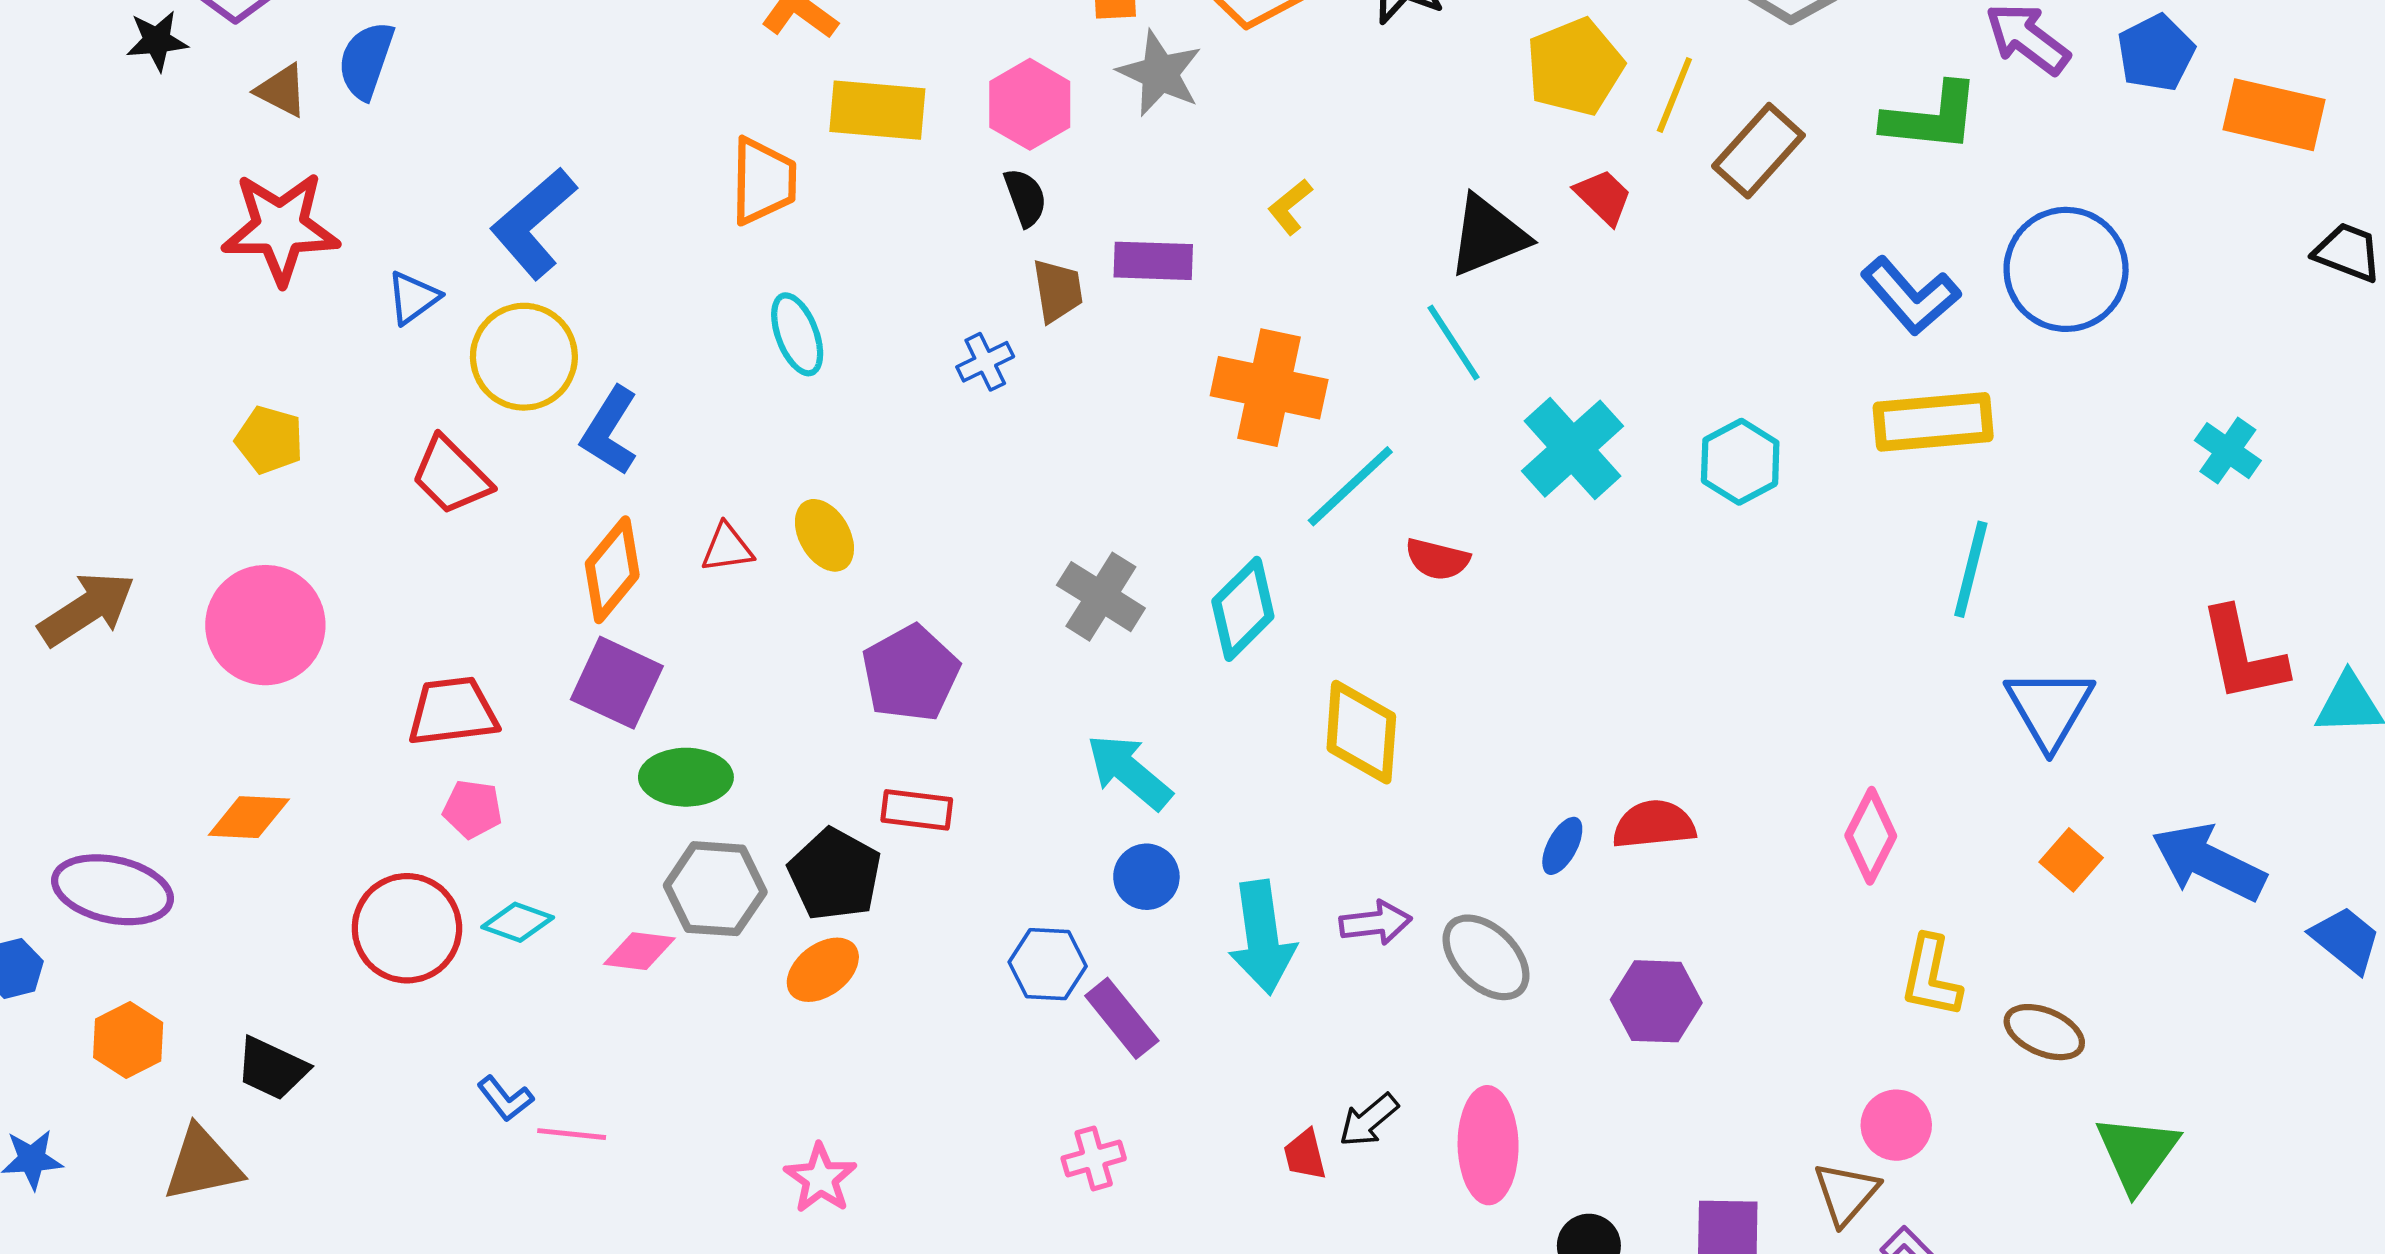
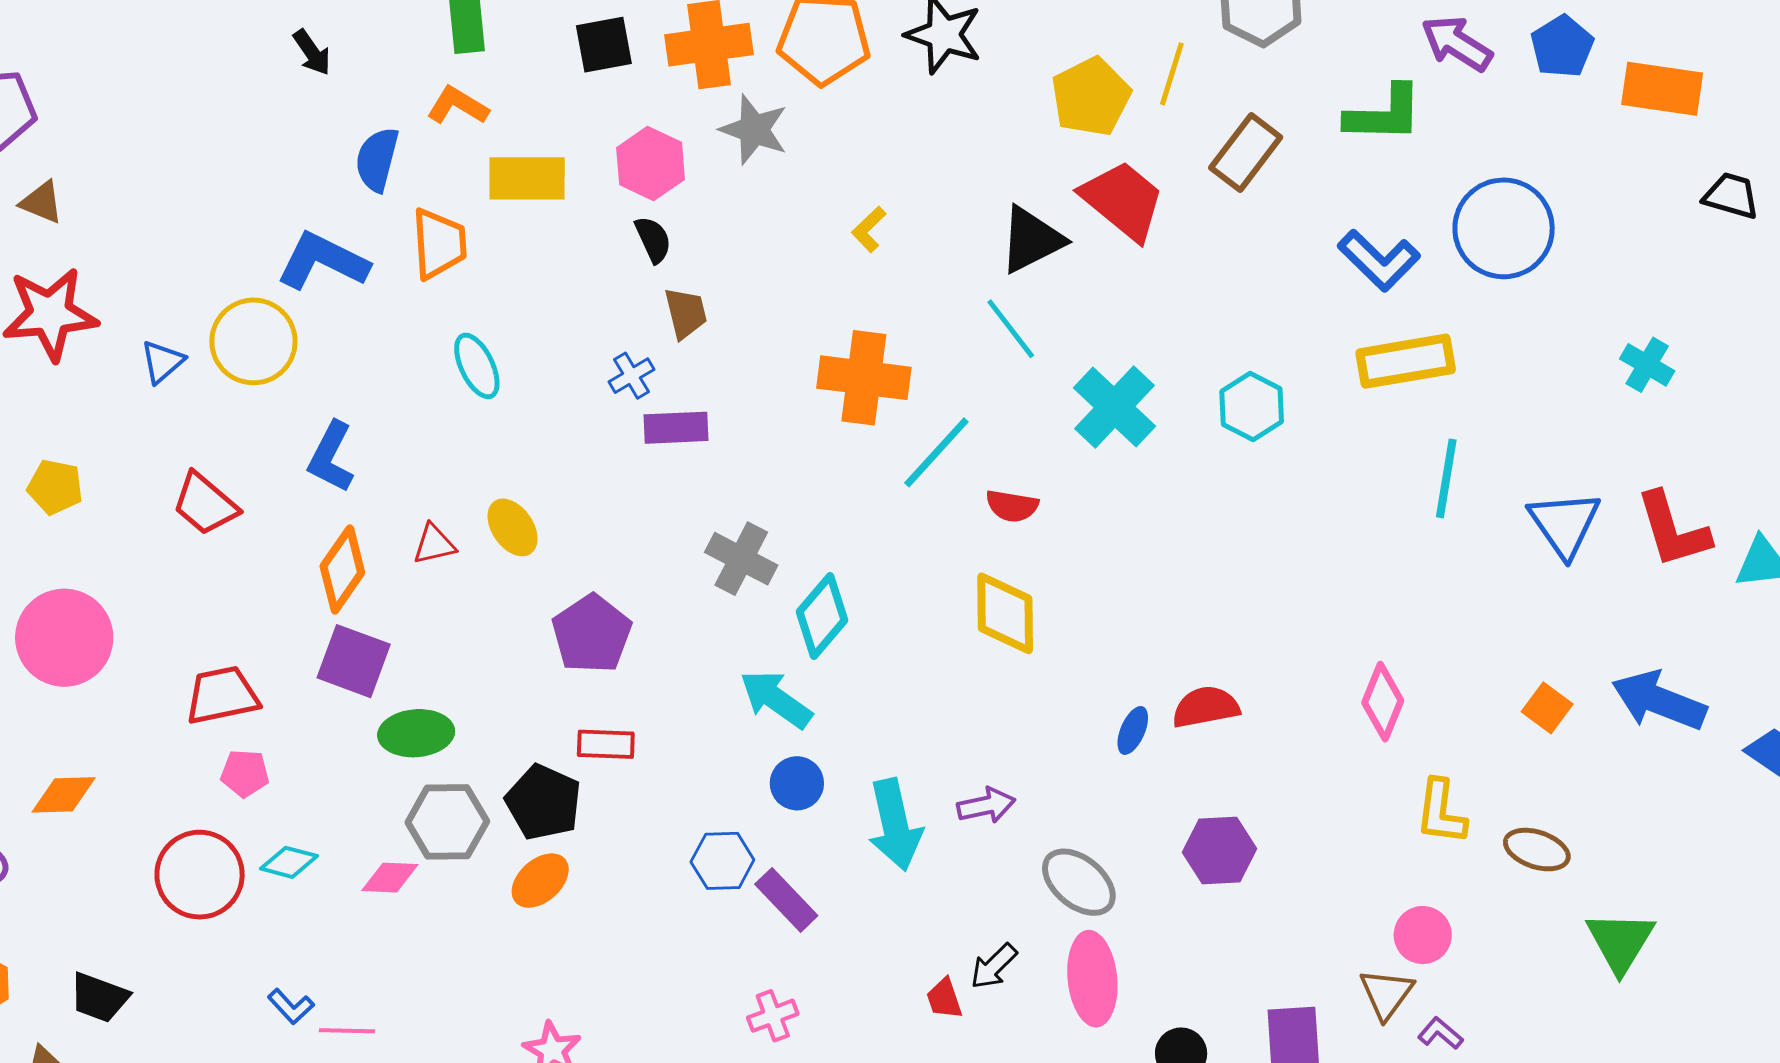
blue semicircle: (366, 60) -> (377, 159), moved
yellow line: (1674, 95) -> (1172, 74), moved
red trapezoid: (1603, 197) -> (1123, 200), size x1.8
blue L-shape: (533, 223) -> (323, 261), moved, turned 72
purple rectangle: (1153, 261) -> (676, 428), moved
yellow circle: (524, 357) -> (253, 341), moved
cyan diamond: (1243, 609) -> (822, 616), moved
blue triangle: (2049, 708) -> (1565, 524), moved
yellow diamond: (1361, 732) -> (1005, 613), moved
gray ellipse: (1486, 957) -> (1079, 882), moved

